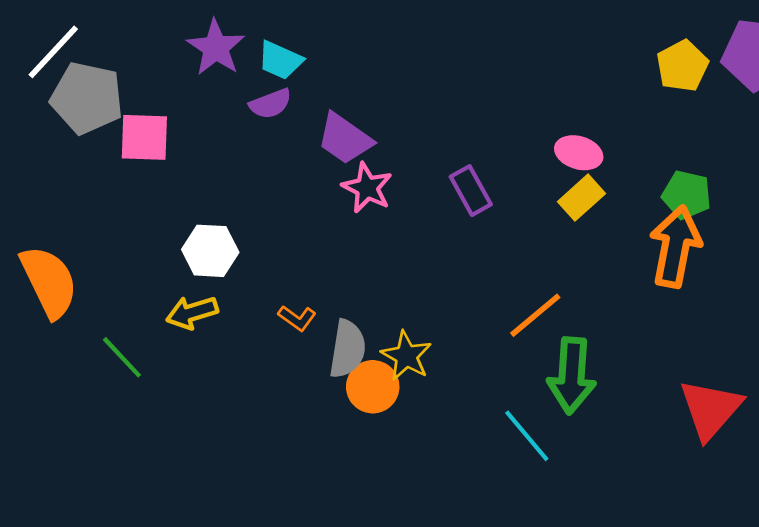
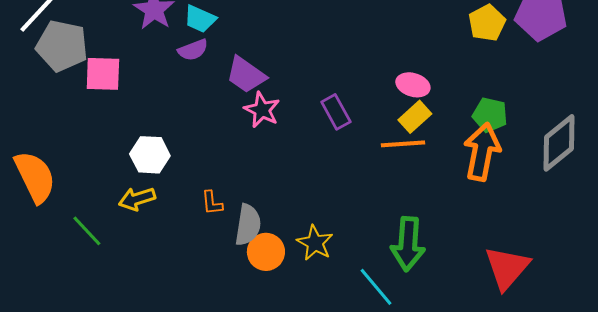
orange line: (535, 315) -> (403, 144), moved, turned 36
orange L-shape: (297, 318) -> (212, 203), turned 48
yellow star: (406, 356) -> (315, 243), moved

